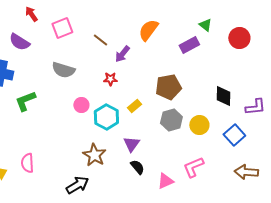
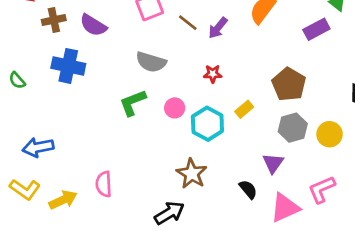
brown line: (100, 40) -> (188, 23), moved
purple arrow: (122, 54) -> (218, 28), moved
brown pentagon: (168, 87) -> (289, 84), turned -30
green L-shape: (25, 101) -> (133, 103), moved
purple triangle: (131, 144) -> (273, 163), moved
pink triangle: (165, 181) -> (285, 208), size x1.4

